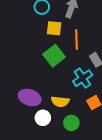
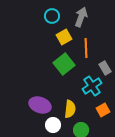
yellow square: (54, 28) -> (64, 37), turned -35
yellow semicircle: (60, 102) -> (70, 109), turned -90

